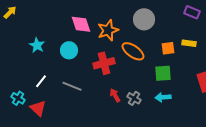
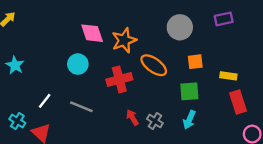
purple rectangle: (192, 12) -> (224, 19), turned -35
gray circle: (144, 19) -> (180, 27), moved
yellow rectangle: (189, 43) -> (228, 76), moved
cyan star: (37, 45) -> (15, 65), moved
cyan arrow: (163, 97) -> (189, 120), turned -63

